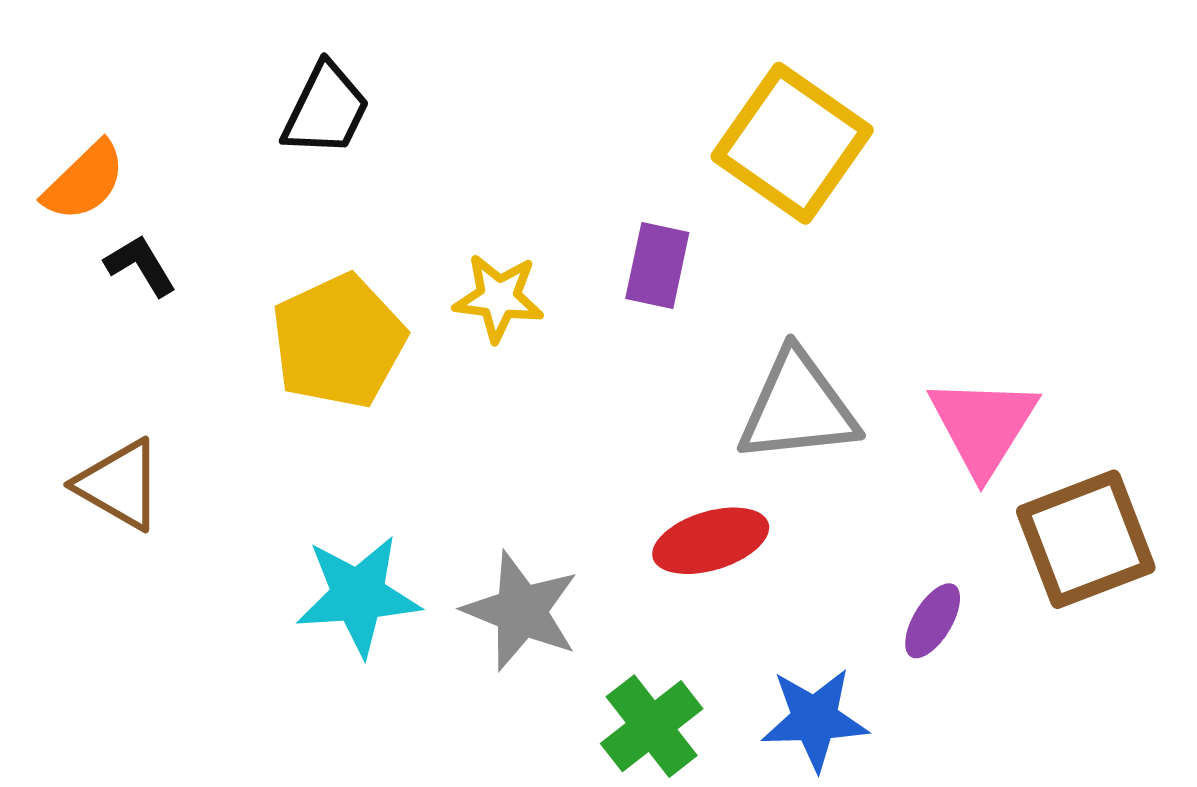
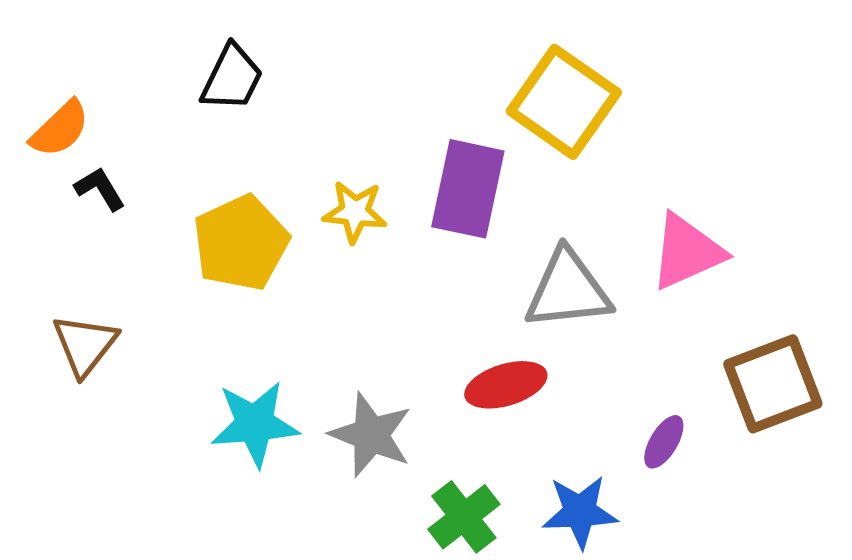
purple rectangle: (657, 265) -> (468, 189), size x1.6
pink triangle: (983, 426) -> (687, 252), moved, turned 34
brown triangle: (119, 485) -> (85, 345), turned 38

